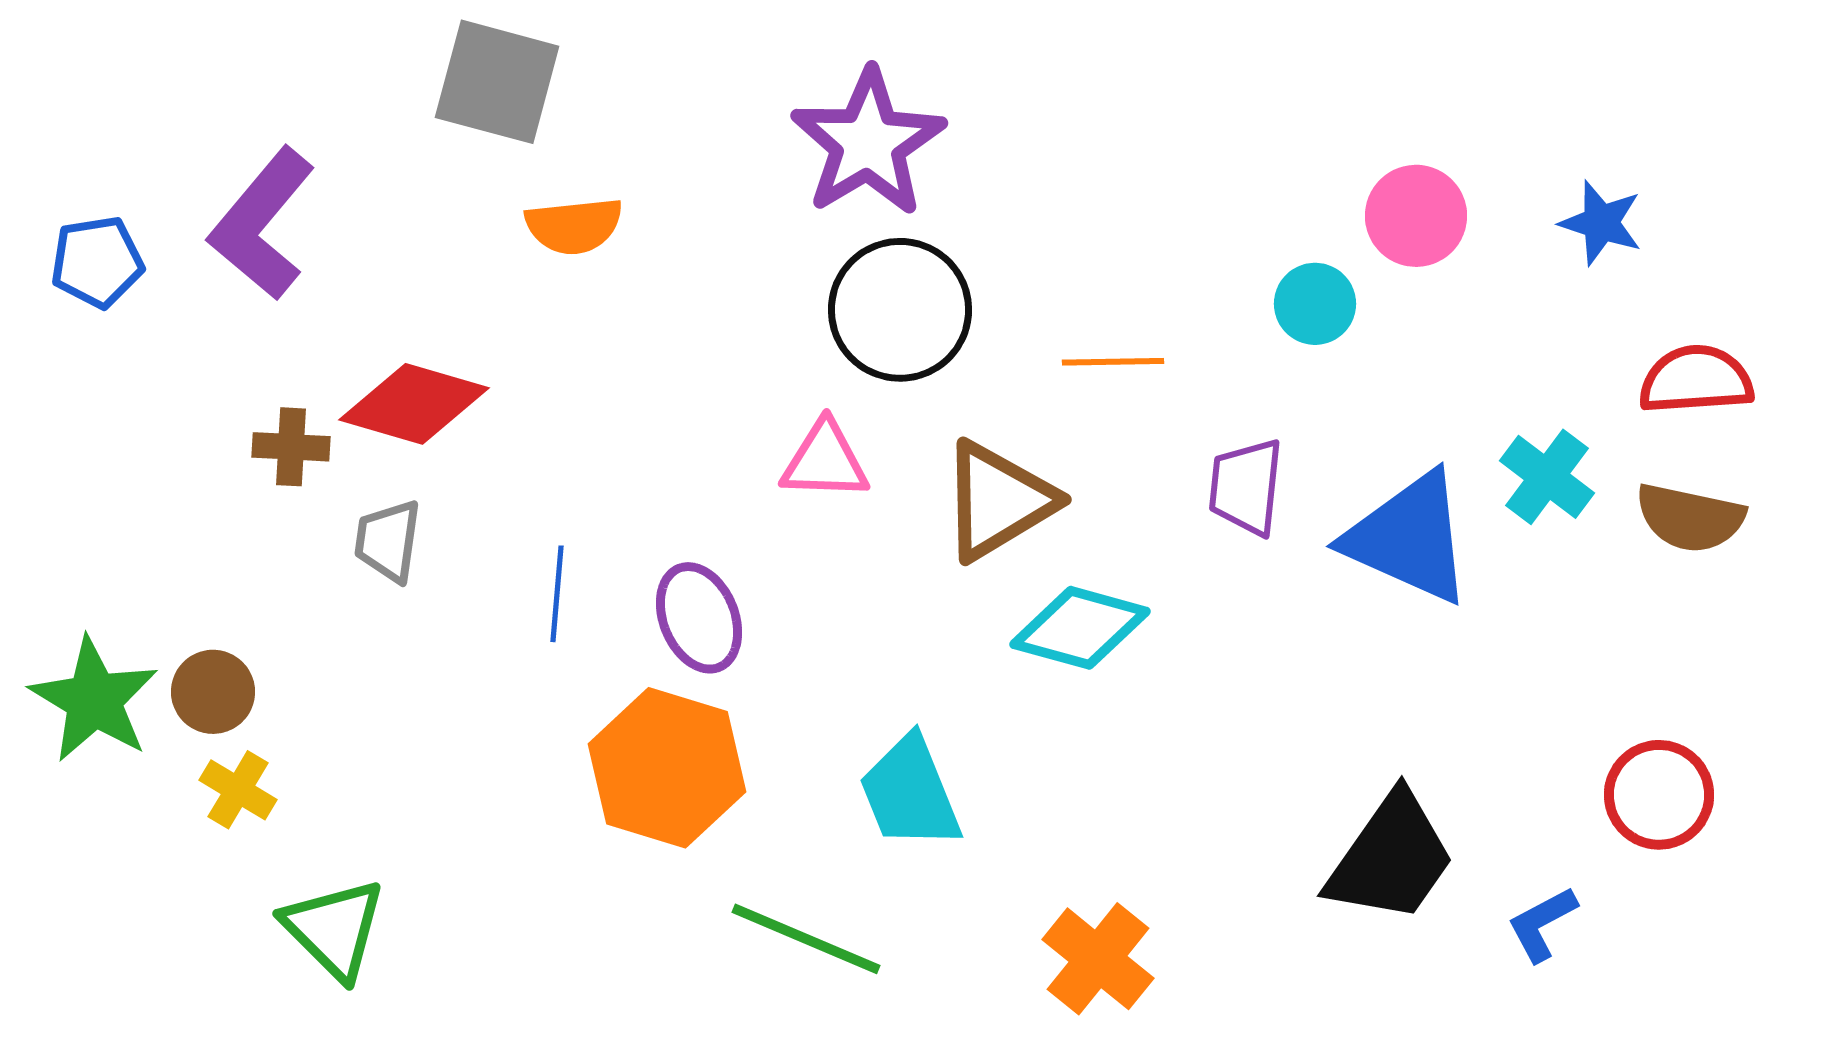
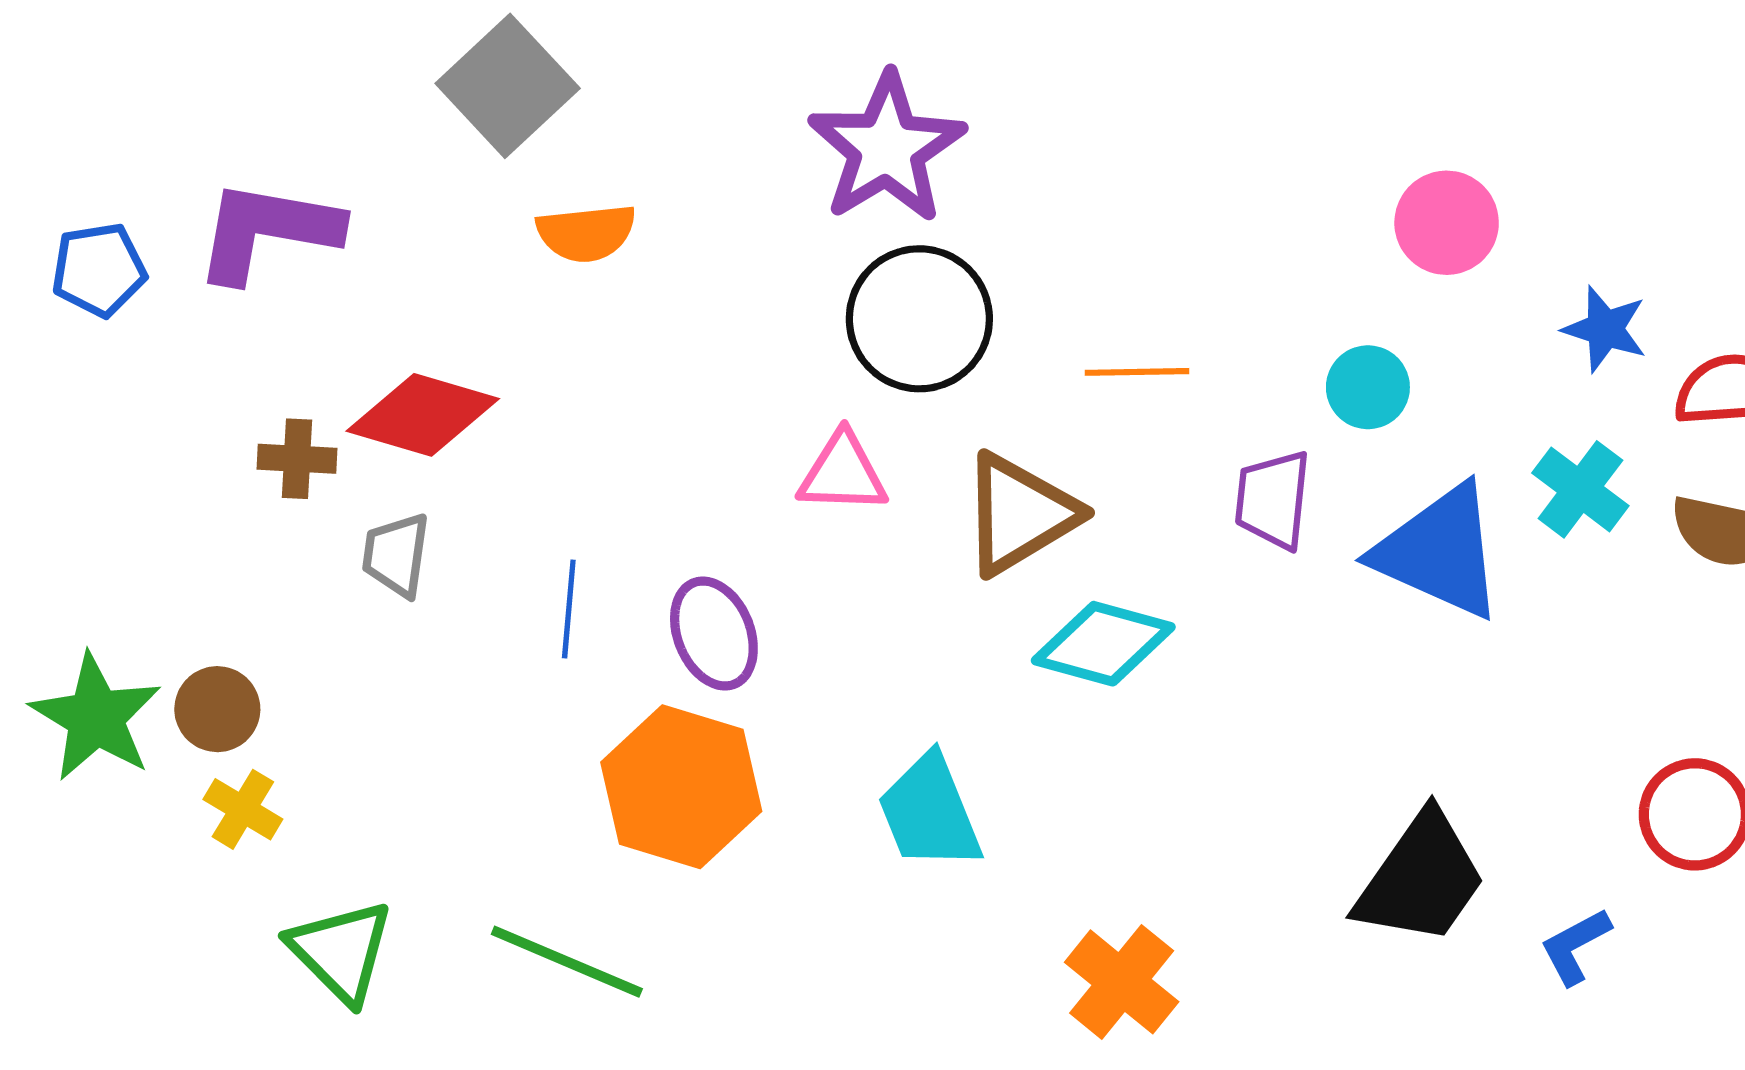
gray square: (497, 82) -> (508, 86), turned 32
blue star: (1601, 223) -> (1605, 329), moved
purple L-shape: (262, 224) -> (267, 231), turned 60
cyan circle: (1315, 304) -> (1368, 387), moved
green line: (806, 939) -> (567, 962), moved

